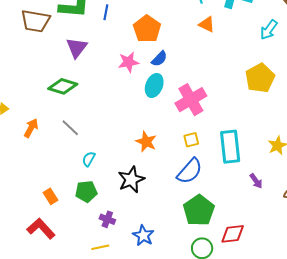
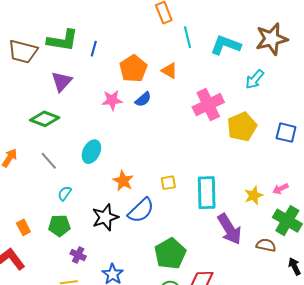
orange triangle: (207, 24) -> (169, 71), moved
cyan ellipse: (154, 85) -> (91, 152), moved
pink cross: (191, 100) -> (208, 105), moved
blue semicircle: (190, 171) -> (141, 210), moved
purple arrow: (256, 181) -> (230, 229), size x2.0

